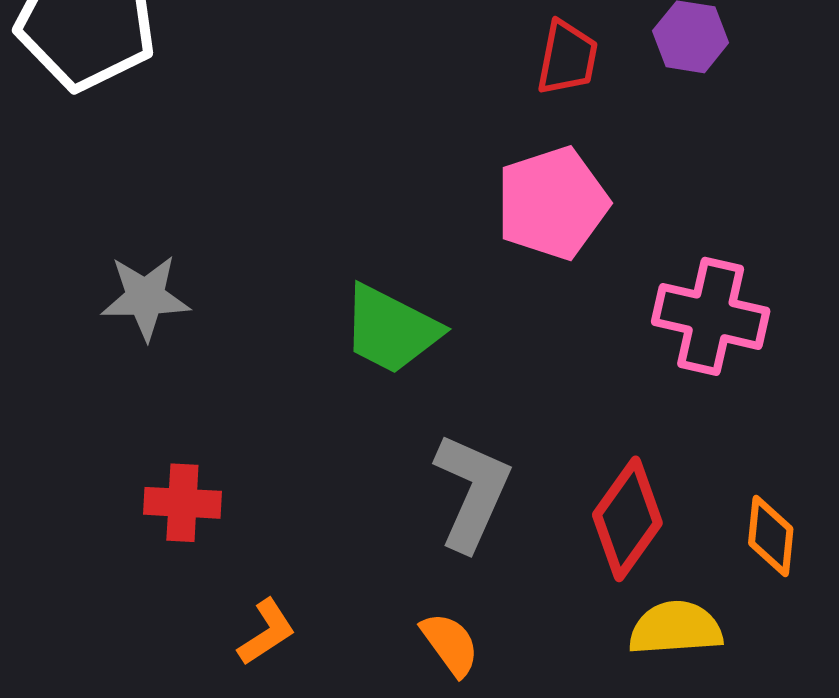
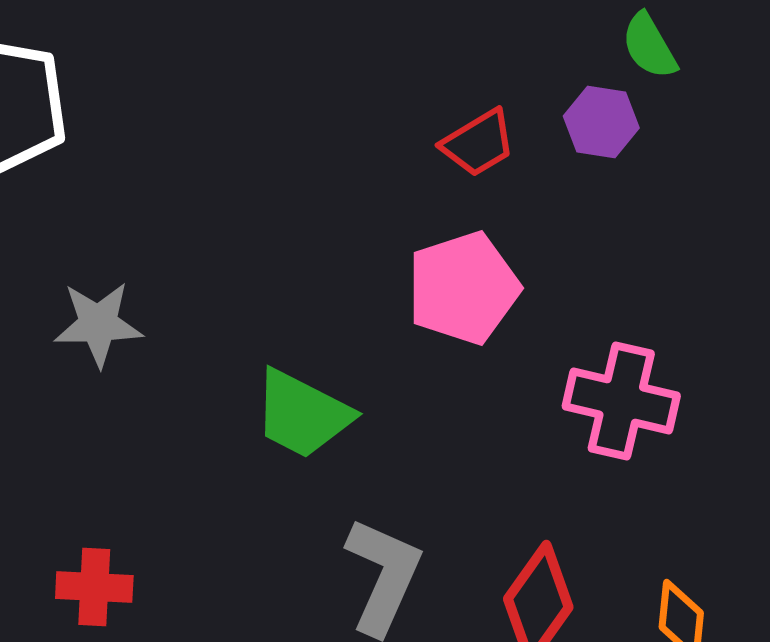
red trapezoid: (567, 58) -> (478, 143), turned 48
gray star: (145, 297) -> (98, 324), moved

